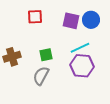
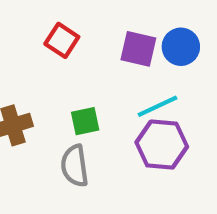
red square: (35, 17) -> (62, 40), turned 35
gray semicircle: (41, 76) -> (75, 166), turned -36

